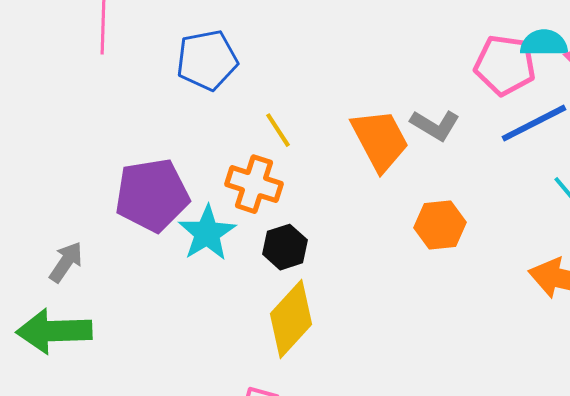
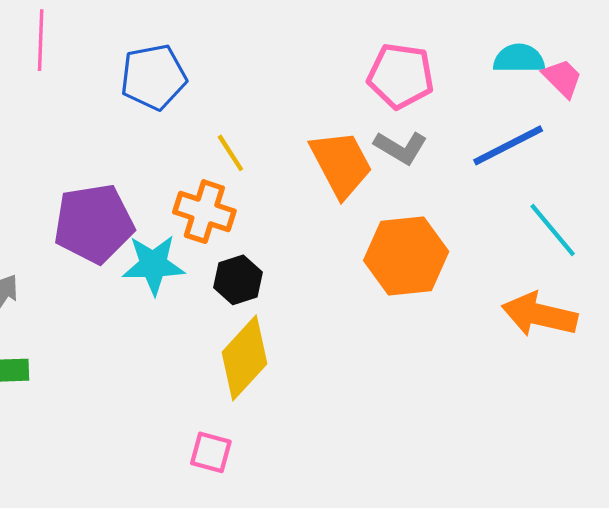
pink pentagon: (505, 65) -> (401, 76), moved
orange hexagon: (440, 225) -> (406, 256), size x1.5
cyan star: (207, 233) -> (153, 265), turned 30

